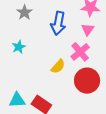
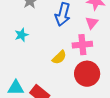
pink cross: (80, 52) -> (82, 45), turned 30

